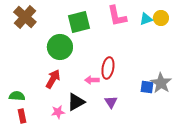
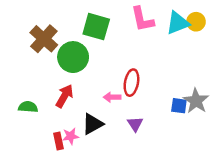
brown cross: (25, 17) -> (44, 39), moved
cyan triangle: (146, 19) -> (178, 23), size x1.5
green square: (79, 22) -> (96, 27), turned 30
green semicircle: (17, 96) -> (28, 107), moved
red rectangle: (22, 116) -> (58, 141), moved

